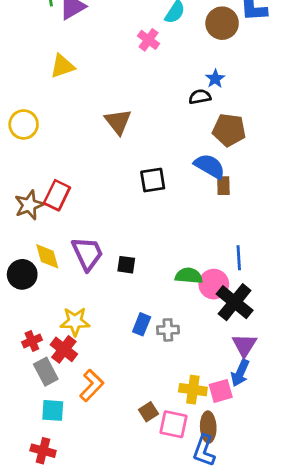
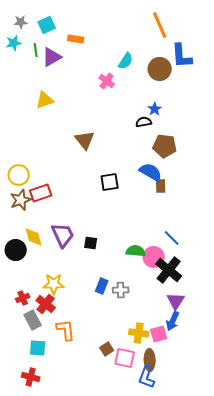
yellow circle: (24, 124) -> (19, 175), moved
red rectangle: (57, 195) -> (41, 193), turned 45
blue line: (239, 258) -> (172, 238), turned -42
orange L-shape: (92, 385) -> (66, 330), turned -50

